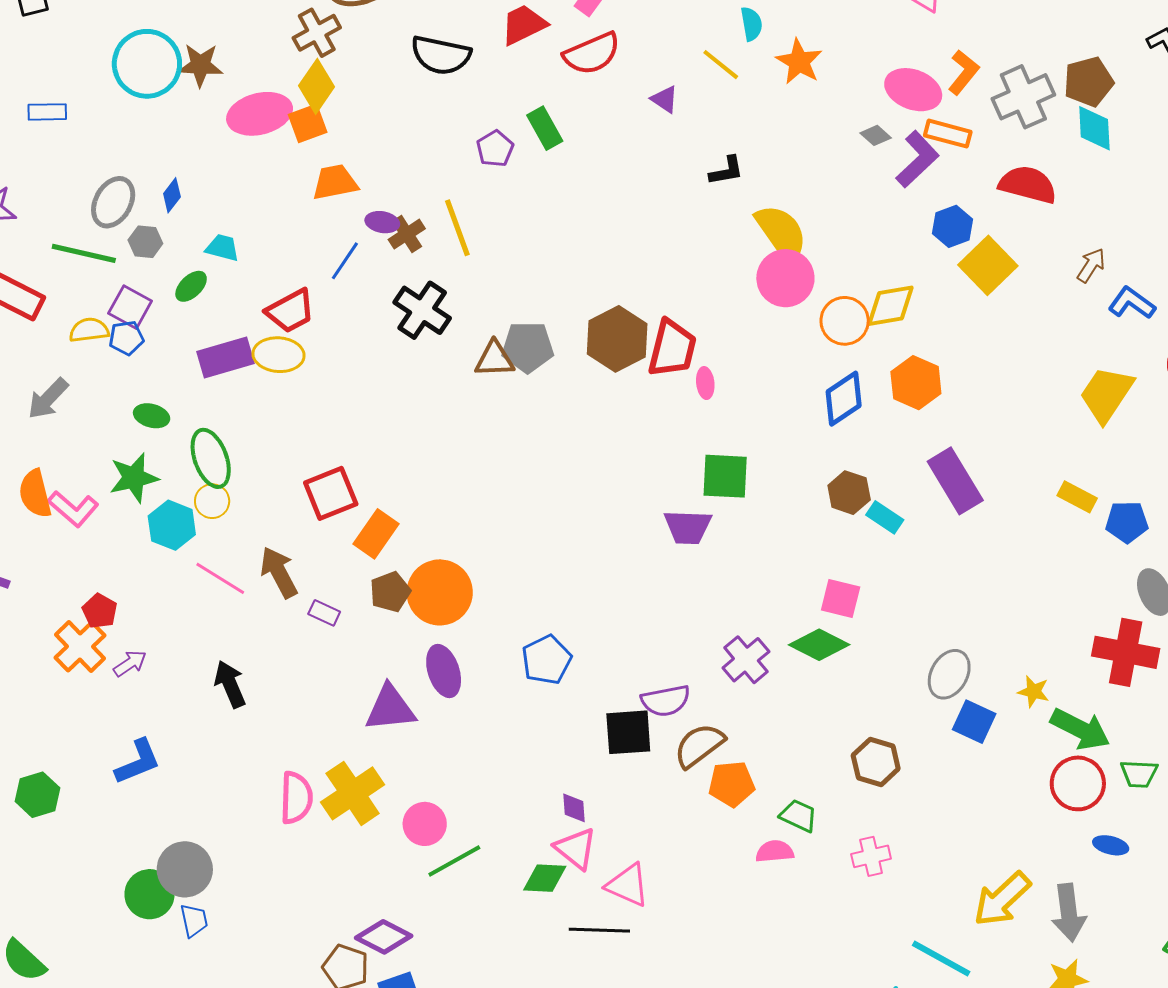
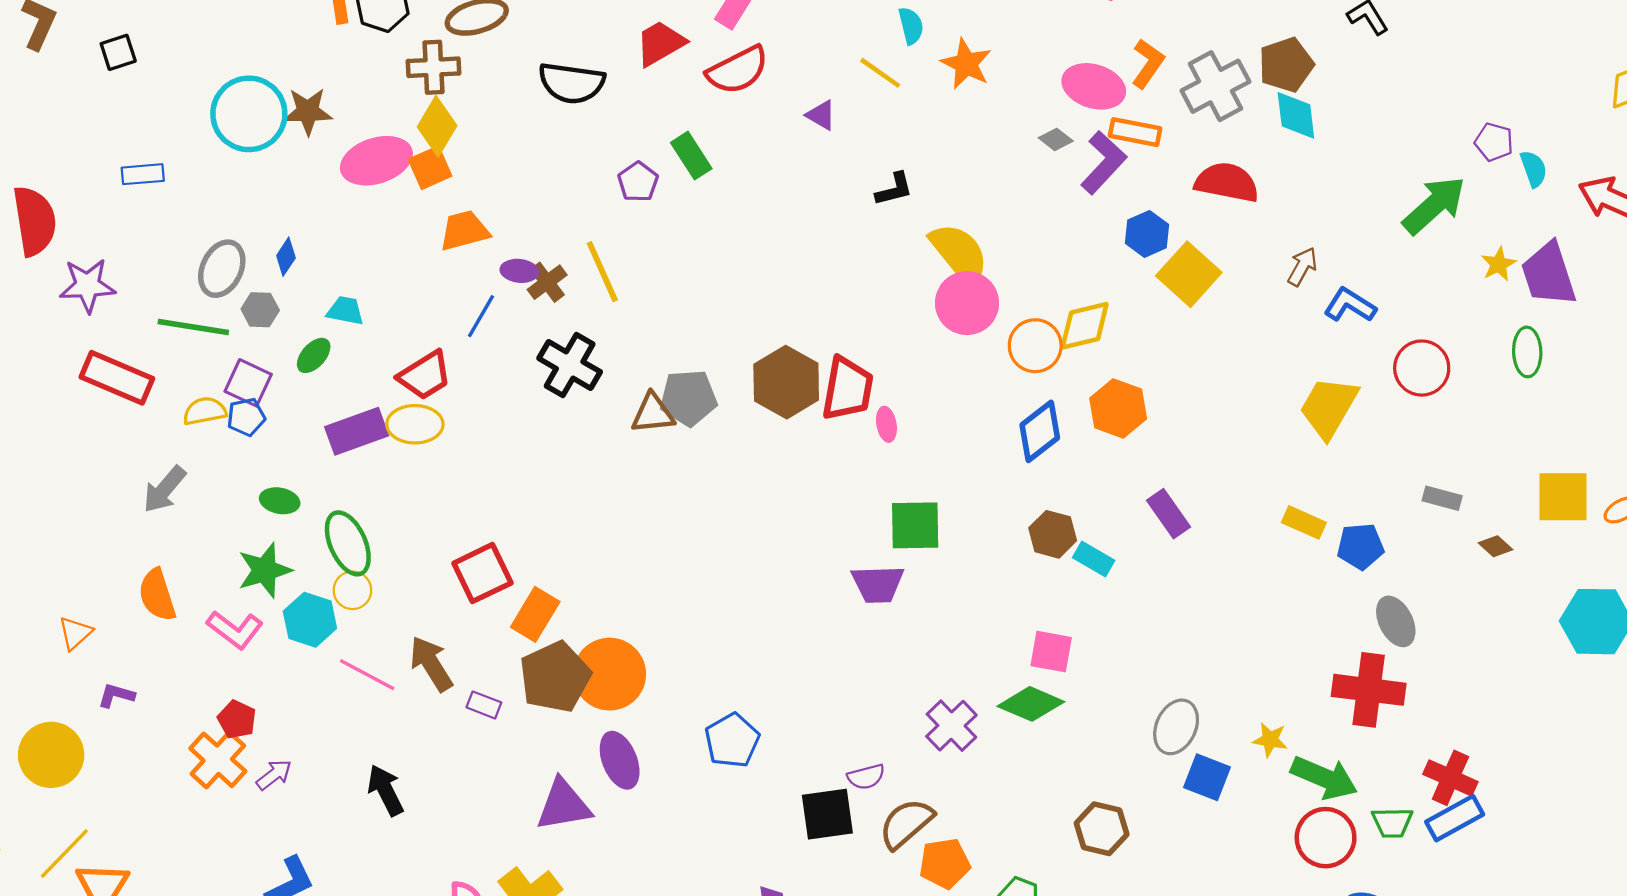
brown cross: (317, 33) -> (433, 67), turned 30
purple rectangle: (955, 481) -> (1169, 514), size x0.7
pink L-shape: (73, 509) -> (235, 630), moved
brown pentagon: (390, 592) -> (555, 677), size x1.6
purple semicircle: (666, 701) -> (866, 777), size x0.7

